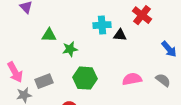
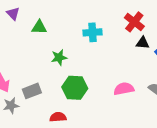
green triangle: (49, 35) -> (39, 27), moved
black triangle: (120, 35) -> (143, 43), moved

